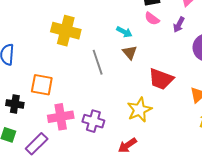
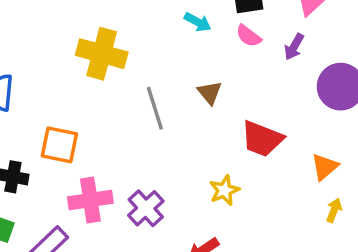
cyan arrow: (124, 32) -> (198, 22), moved
yellow star: (139, 110) -> (224, 190), size x0.7
purple cross: (93, 121) -> (146, 208), turned 30

